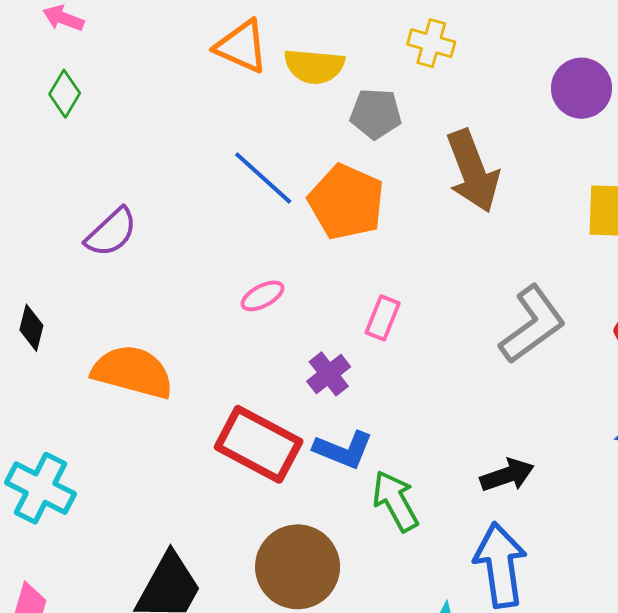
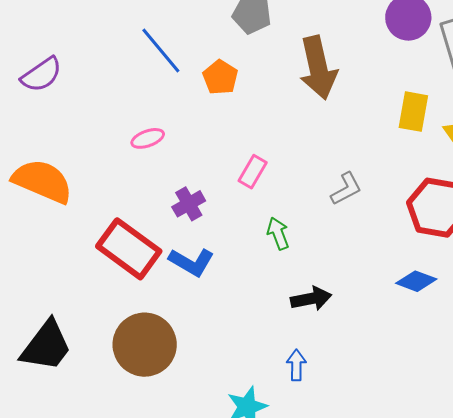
orange pentagon: (346, 202) -> (220, 77), size x0.6
pink rectangle: (383, 318) -> (253, 172), moved
gray L-shape: (532, 324) -> (346, 189), size x0.6
green arrow: (395, 501) -> (278, 234), moved, size x0.7
blue arrow: (500, 565) -> (296, 365), size x0.5

